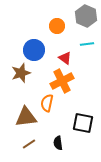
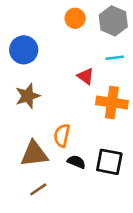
orange circle: (57, 26) -> (75, 18), moved
blue circle: (34, 50) -> (24, 50), moved
orange cross: (62, 81) -> (112, 103), moved, turned 35
black semicircle: (58, 143) -> (76, 162), moved, turned 120

